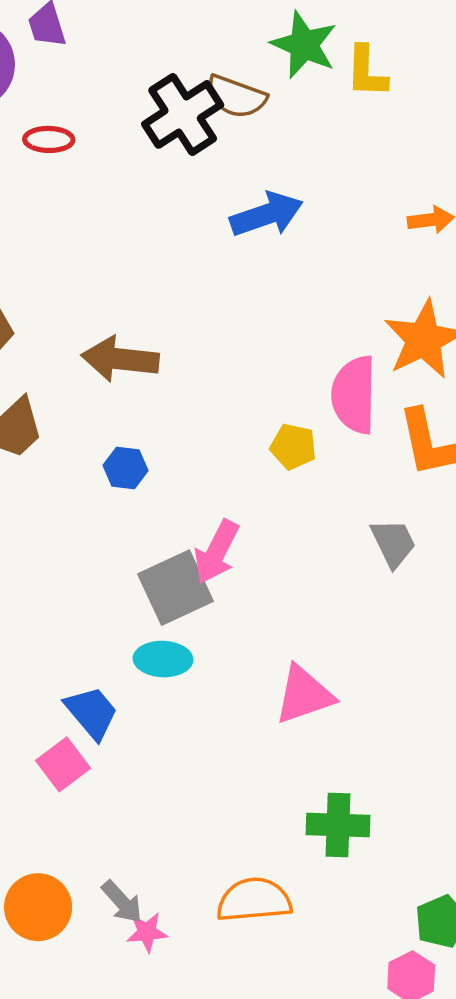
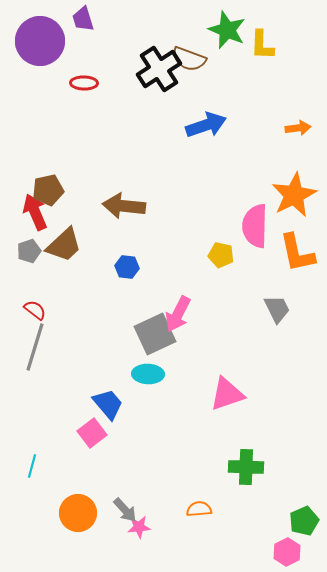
orange semicircle: (254, 900) -> (199, 509), size x0.6

